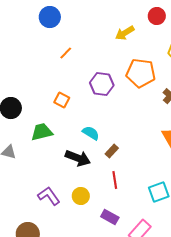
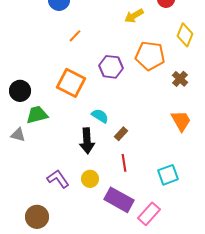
orange square: (62, 100) -> (71, 83), size x1.8
green trapezoid: (42, 132) -> (37, 115), moved
black arrow: (78, 158) -> (87, 141), turned 65
purple rectangle: (110, 217) -> (119, 200), size x1.6

